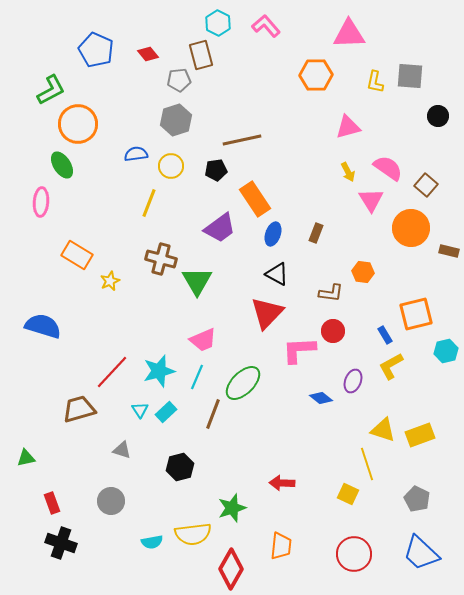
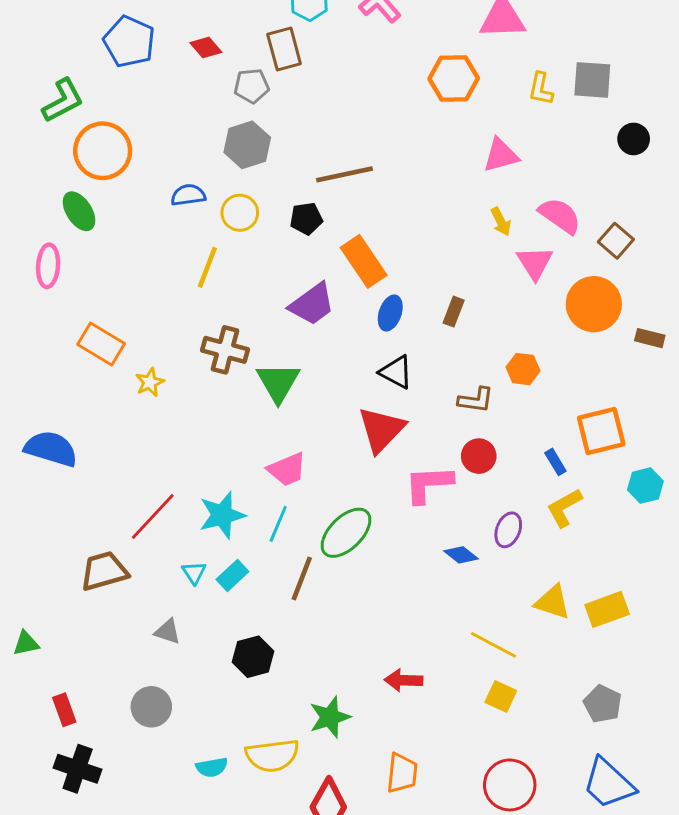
yellow line: (367, 464) -> (493, 645), moved, turned -44

